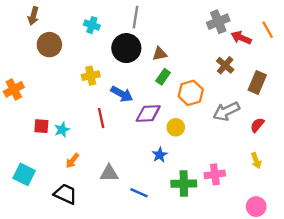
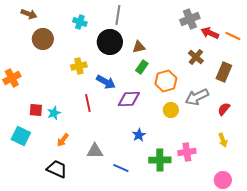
brown arrow: (33, 16) -> (29, 14), turned -84
orange line: (268, 30) -> (233, 36), moved, turned -35
yellow circle: (176, 127) -> (171, 110), moved
cyan square: (24, 174) -> (21, 136), moved

